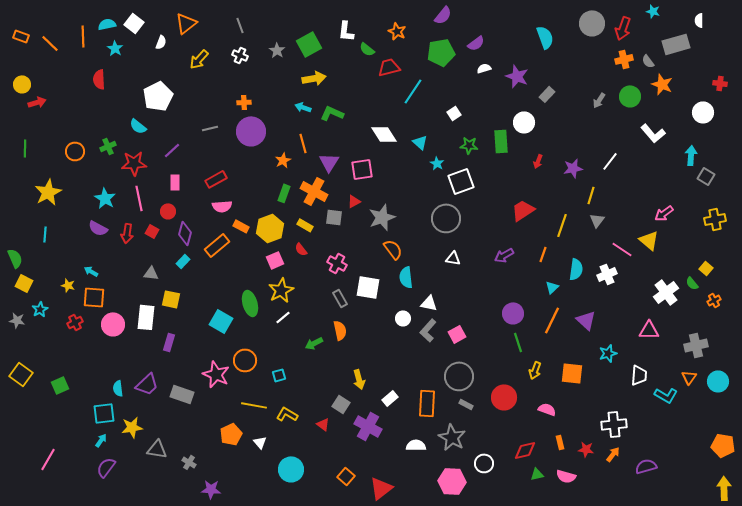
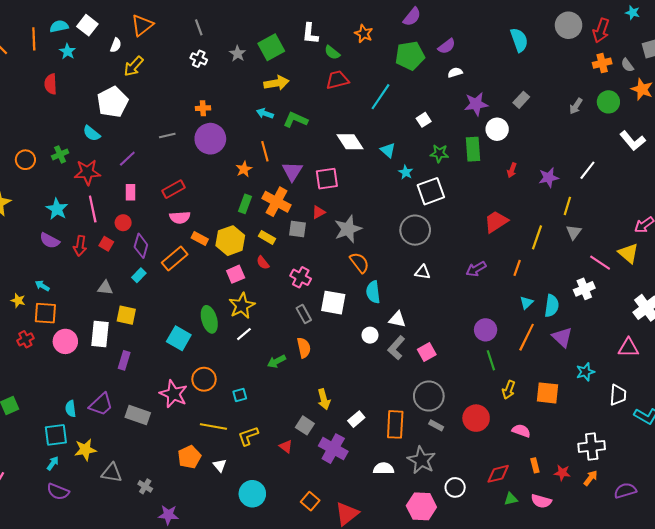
yellow arrow: (199, 59) -> (134, 66), moved
red trapezoid: (389, 67) -> (337, 80), moved
purple star: (517, 76) -> (476, 104), moved, turned -30
cyan semicircle: (576, 269) -> (552, 306), moved
yellow L-shape: (287, 414) -> (248, 436), turned -50
purple semicircle: (106, 467) -> (58, 492), turned -105

